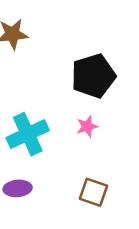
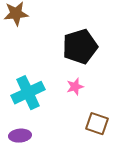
brown square: (93, 192) -> (97, 124), moved

